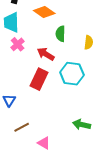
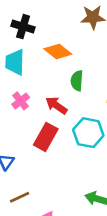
pink cross: (18, 44) -> (21, 101), moved

